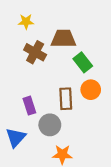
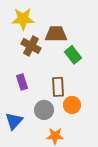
yellow star: (26, 22) -> (23, 19), size x1.6
orange circle: (91, 90) -> (72, 105), moved
purple rectangle: (29, 106) -> (22, 82), moved

